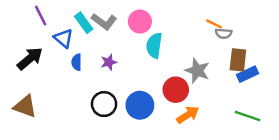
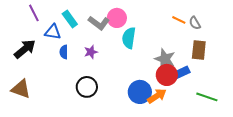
gray L-shape: (104, 22) -> (99, 23), moved
gray semicircle: (224, 33) -> (195, 23), moved, turned 56
blue triangle: (63, 38) -> (53, 32), turned -30
blue rectangle: (248, 74) -> (181, 73), moved
red circle: (176, 90) -> (167, 75), moved
blue circle: (140, 105) -> (140, 92), moved

